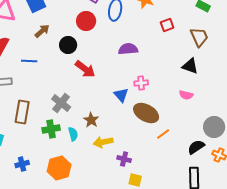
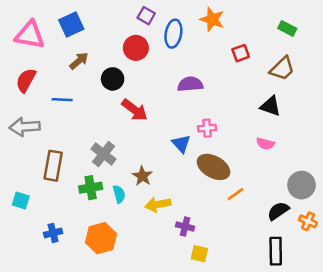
brown trapezoid: (199, 37) -> (282, 69), turned 70

